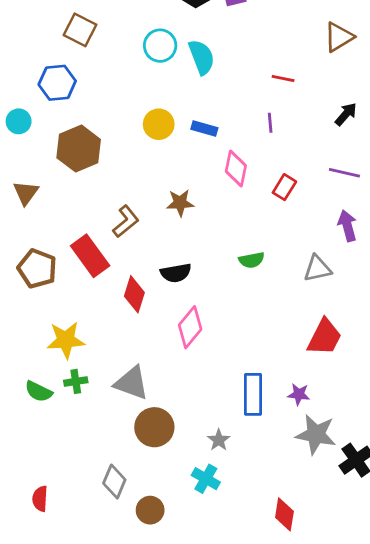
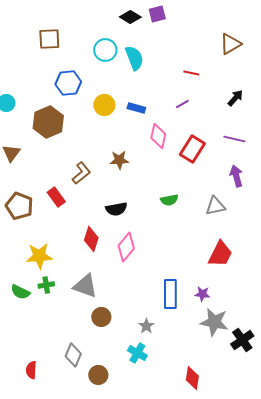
brown square: (80, 30) -> (49, 39), turned -30
blue hexagon: (57, 83) -> (68, 83), moved
purple line: (270, 123) -> (182, 104), turned 64
red rectangle: (284, 187) -> (192, 149), size x1.5
red rectangle: (90, 256) -> (56, 197), size x0.7
red diamond: (134, 294) -> (91, 239), moved
brown circle: (154, 427) -> (101, 317), size x0.7
red semicircle: (40, 499) -> (31, 370), moved

